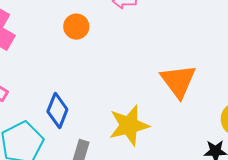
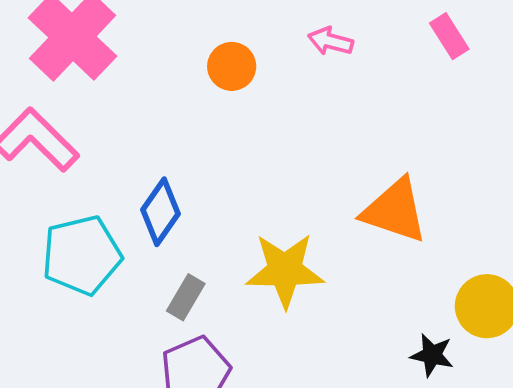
orange triangle: (178, 81) -> (395, 211), turned -48

